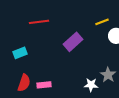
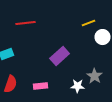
purple rectangle: (73, 42) -> (60, 56), moved
pink rectangle: (44, 85) -> (41, 86), moved

